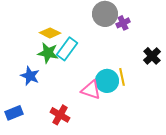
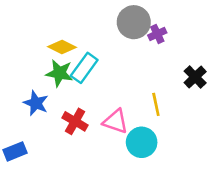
cyan circle: (107, 81) -> (142, 142), moved
red cross: (60, 115) -> (75, 121), moved

